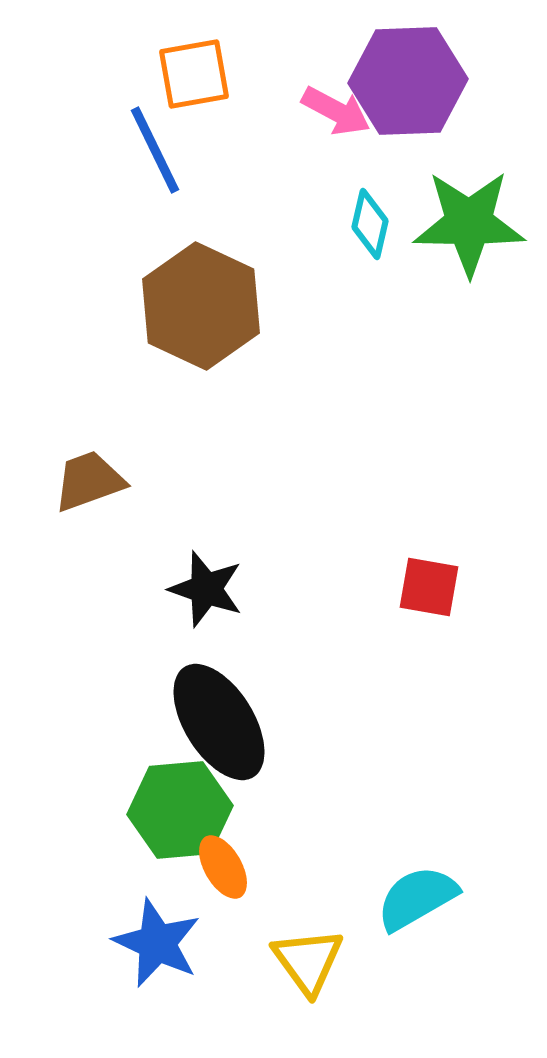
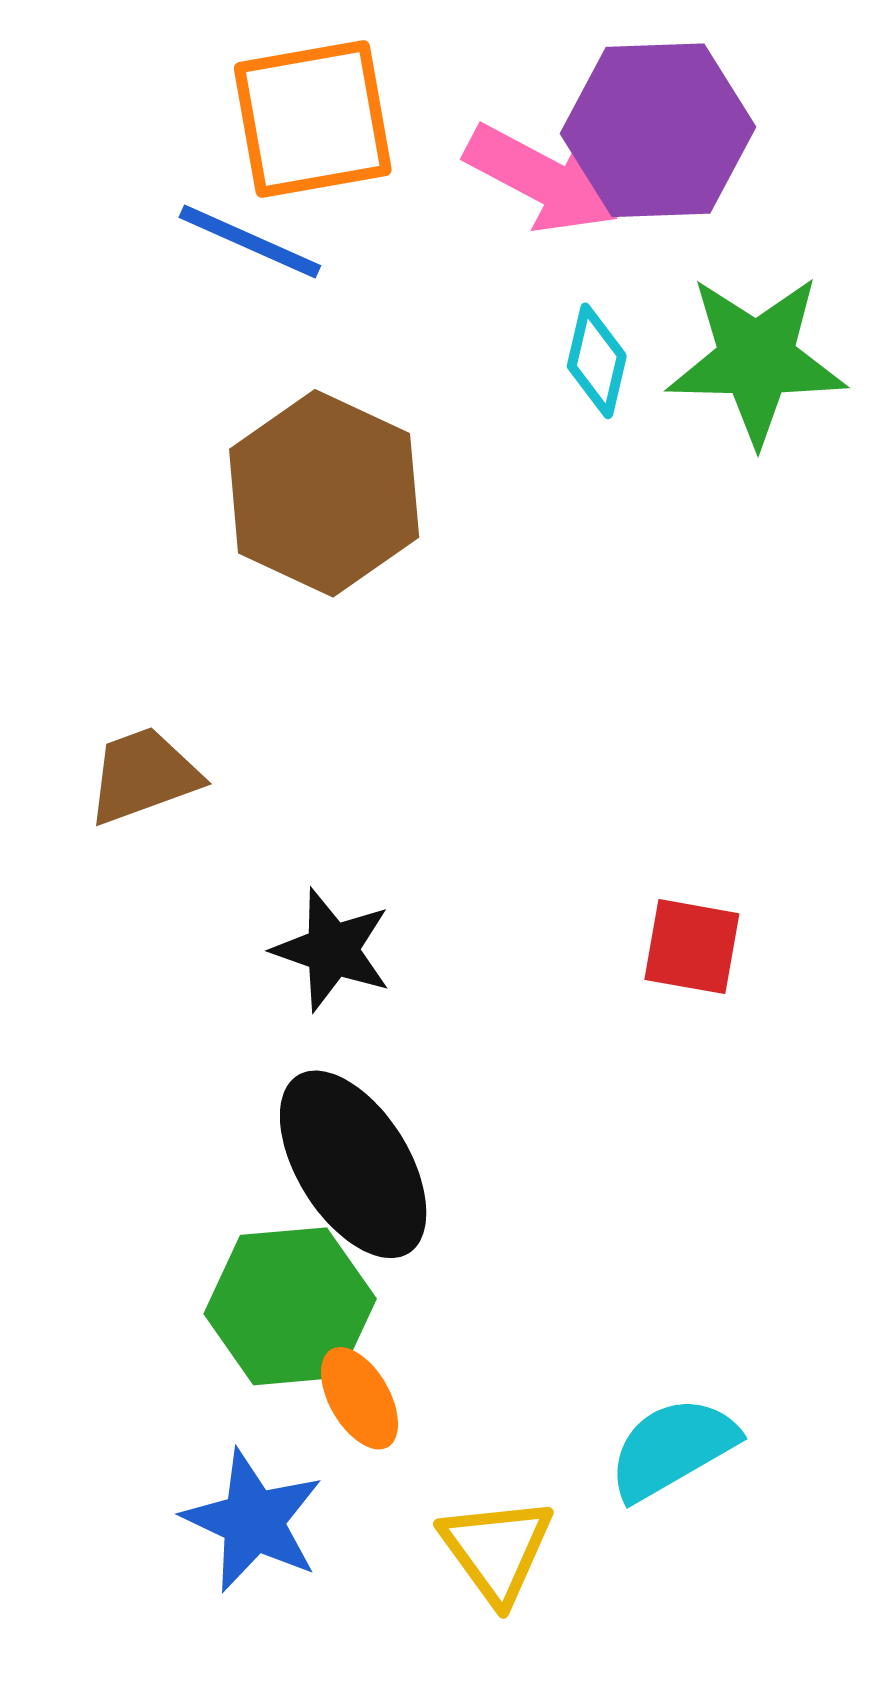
orange square: (194, 74) -> (313, 119), size x1.4
pink arrow: (336, 111) -> (542, 179), size x1.4
blue line: (155, 150) -> (250, 242), turned -40

